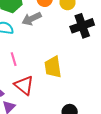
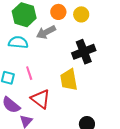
black cross: (82, 26) -> (84, 52), moved

